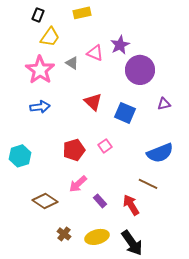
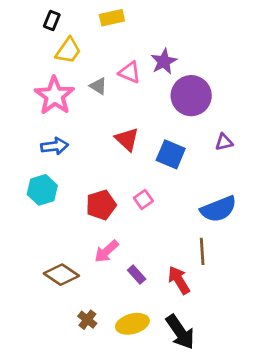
cyan hexagon: (20, 156) -> (42, 190), moved
brown line: (148, 184) -> (202, 251), turned 60

